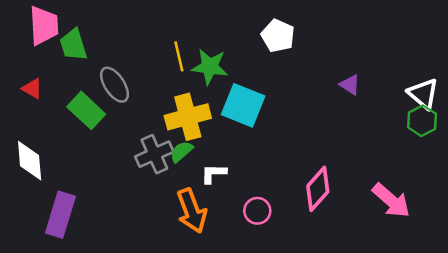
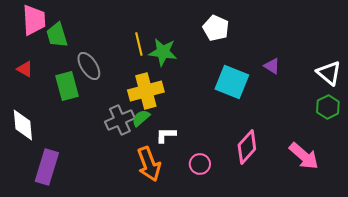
cyan square: (243, 105) -> (232, 82), moved
green rectangle: (86, 110) -> (67, 86), turned 32
green hexagon: (422, 121) -> (328, 107), moved

